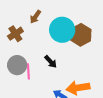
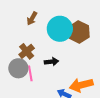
brown cross: (15, 34) -> (27, 51), moved
black arrow: (51, 62) -> (51, 62), turned -48

